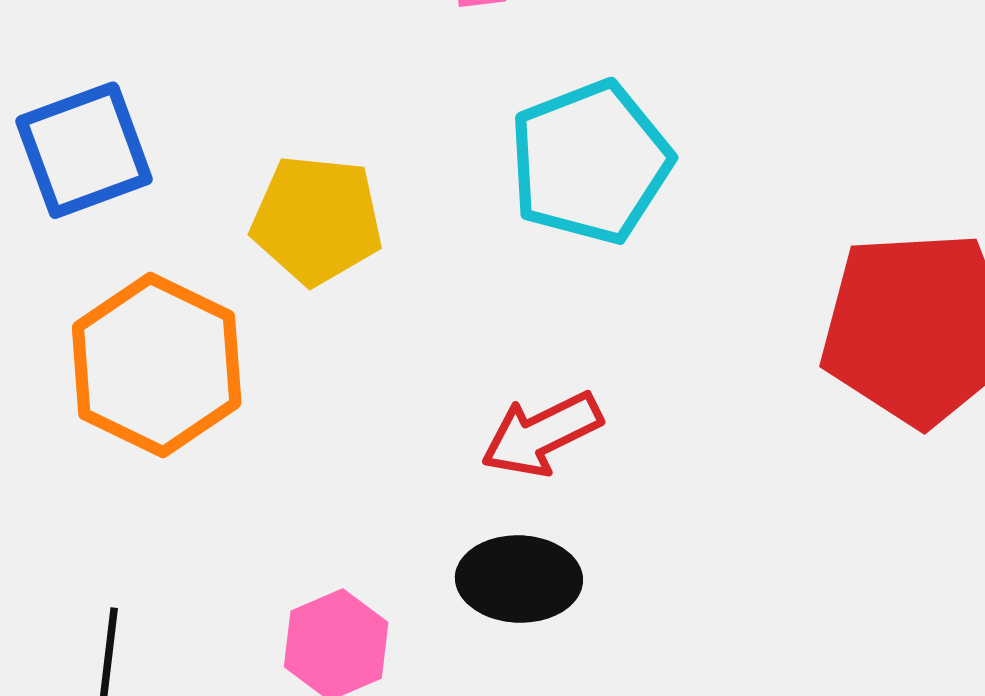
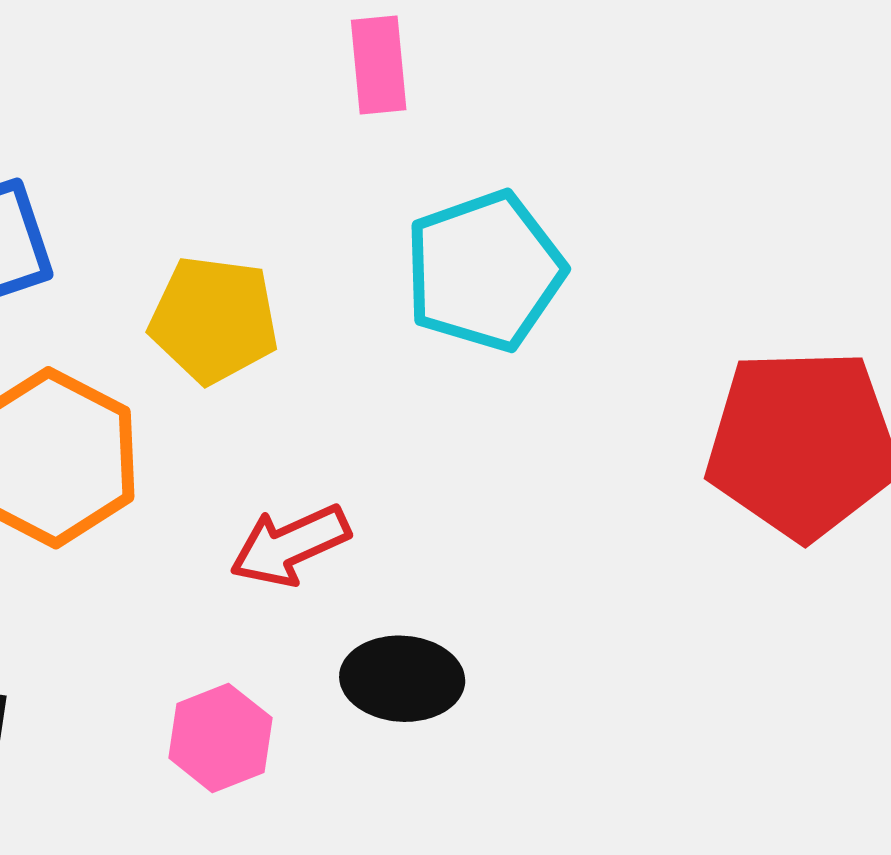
red arrow: (542, 434) -> (290, 545), moved

